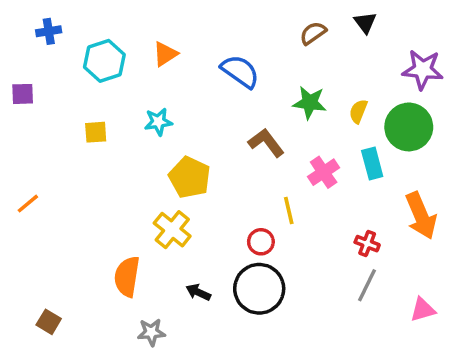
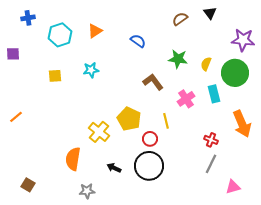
blue semicircle: (240, 71) -> (138, 41), size x0.7
yellow pentagon: (190, 177) -> (129, 119), moved
pink triangle: (423, 310) -> (233, 187), moved

